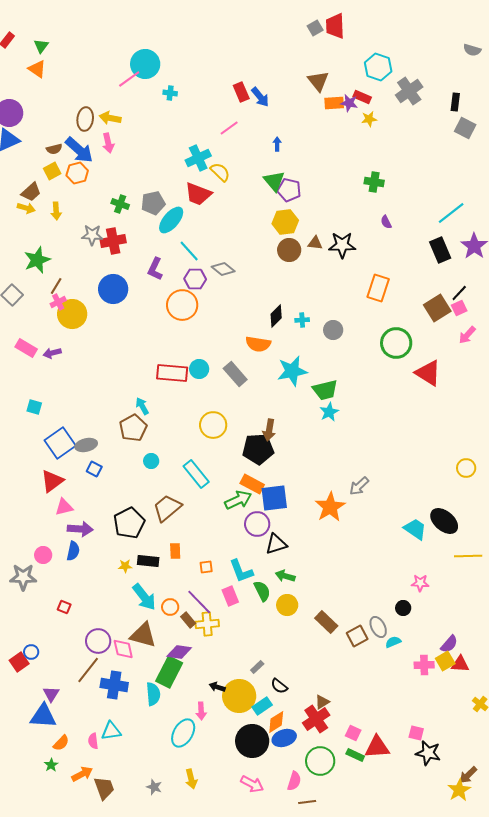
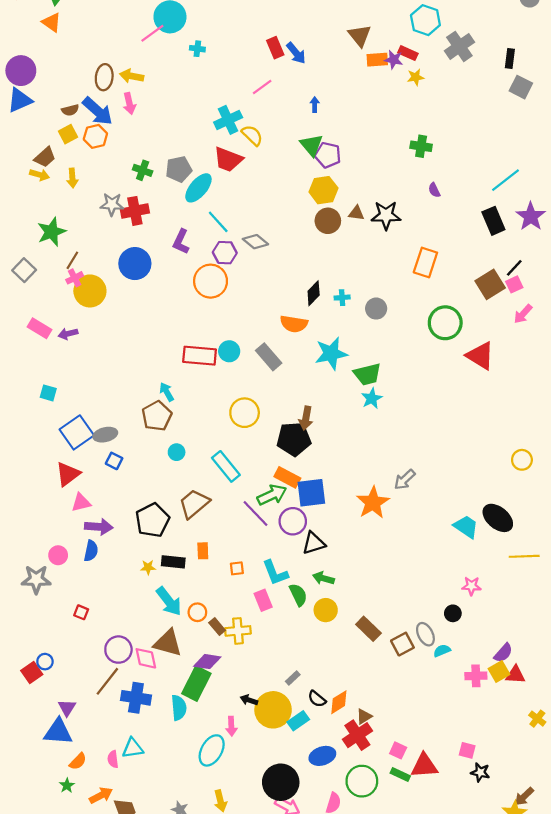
purple line: (199, 602) -> (255, 514), moved
orange diamond: (276, 722) -> (339, 702), moved
black circle: (252, 741) -> (281, 782), moved
black star: (428, 753) -> (480, 772), size x0.7

